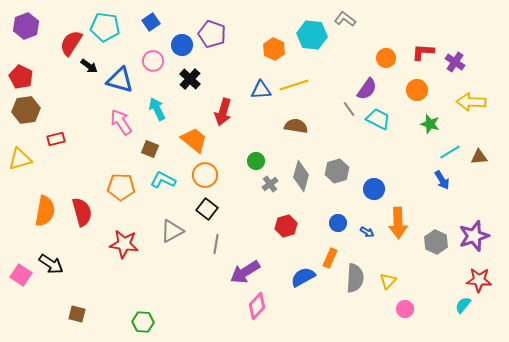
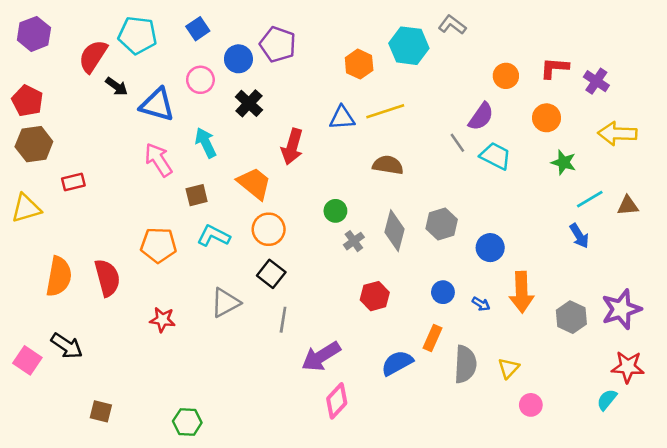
brown square: (150, 149) -> (197, 195), turned -36
red star: (124, 244) -> (162, 320), size x0.7

